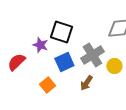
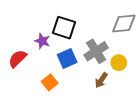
brown arrow: (86, 83) -> (101, 80), moved

